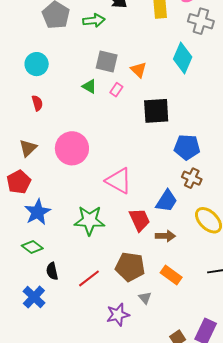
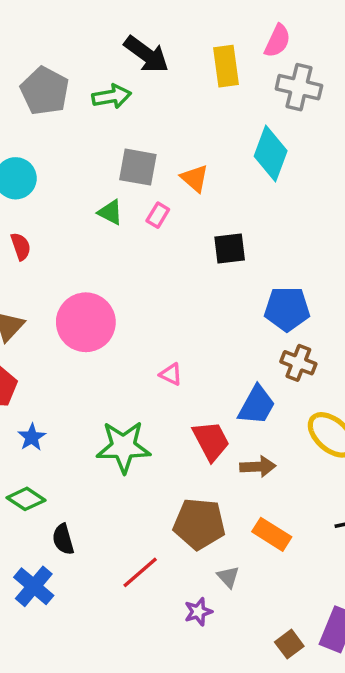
black square: (156, 111) -> (230, 249), size x0.7
pink triangle: (119, 181) -> (171, 374), size x0.5
blue star: (38, 212) -> (32, 437), size x0.6
red line: (89, 278) -> (140, 572), moved
purple star: (118, 315) -> (198, 612), moved, size x0.7

